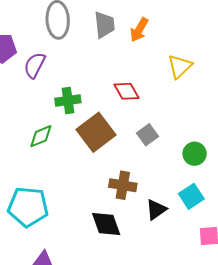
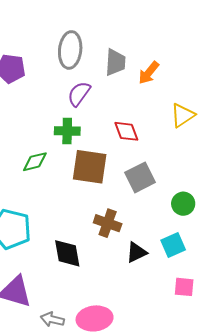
purple semicircle: (35, 65) -> (79, 94), moved
brown square: (96, 132) -> (90, 167), turned 36
gray square: (148, 135) -> (140, 177), size x1.4
black diamond: (106, 224) -> (67, 253), moved

